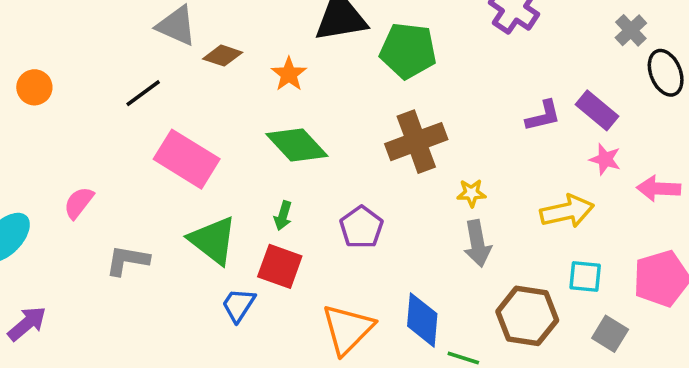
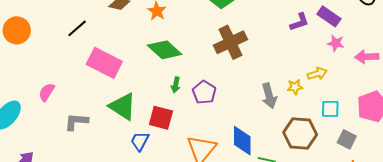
orange circle: (34, 87) -> (17, 30), size x1.4
yellow star: (471, 193) -> (295, 87), moved
yellow arrow: (567, 211) -> (317, 74), size x0.7
green arrow: (283, 216) -> (176, 85), moved

